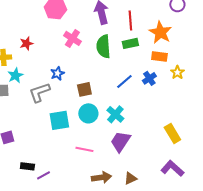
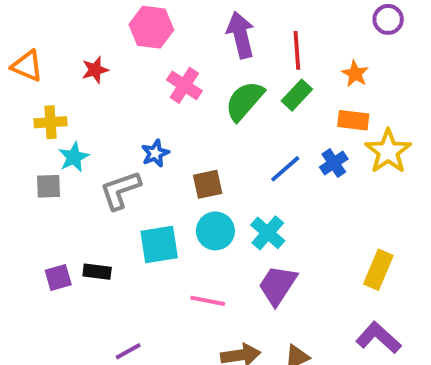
orange star: (160, 32) -> (355, 74), size x0.6
red star: (26, 43) -> (95, 70), moved
green rectangle: (130, 43) -> (297, 95), turned -35
green semicircle: (103, 46) -> (245, 101), turned 45
yellow star: (177, 72) -> (388, 151), size x1.6
yellow rectangle: (172, 133) -> (378, 270), turned 54
black rectangle: (27, 166) -> (97, 272), moved

